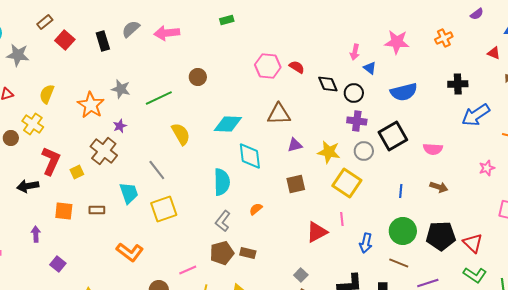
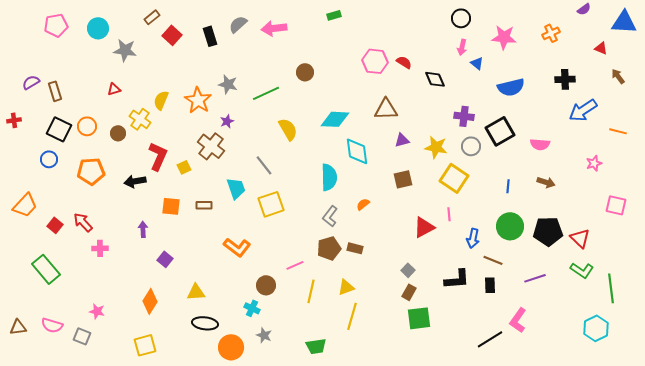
black circle: (354, 93) -> (461, 18), moved
yellow semicircle: (47, 94) -> (161, 100), moved
brown line: (399, 263) -> (493, 260), moved

